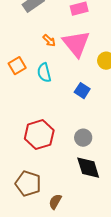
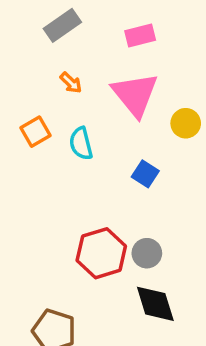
orange arrow: (49, 41) -> (71, 83), moved
red hexagon: (39, 135) -> (101, 253), moved

